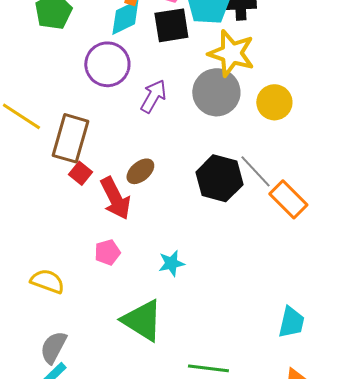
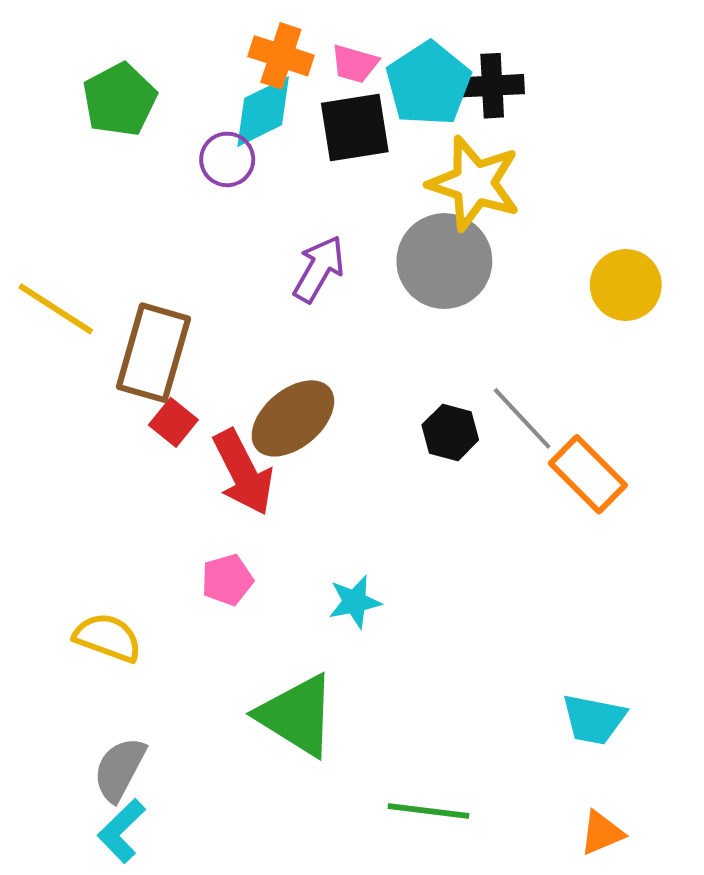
purple circle: (107, 64) -> (227, 159), moved, size x0.6
yellow circle: (274, 102) -> (626, 285), moved
brown ellipse: (140, 171) -> (293, 418), size x1.5
black hexagon: (219, 178) -> (450, 432), size x0.6
cyan trapezoid: (291, 322) -> (594, 719), turned 88

